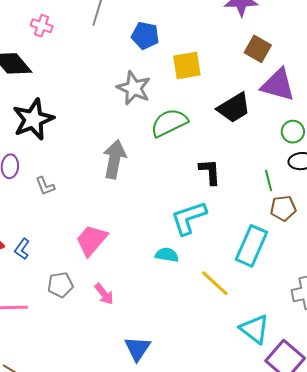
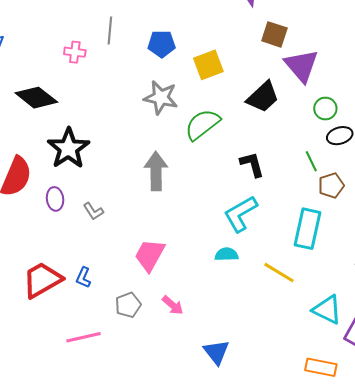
pink cross: (42, 26) -> (75, 52), moved
purple triangle: (278, 85) -> (302, 66), turned 45

